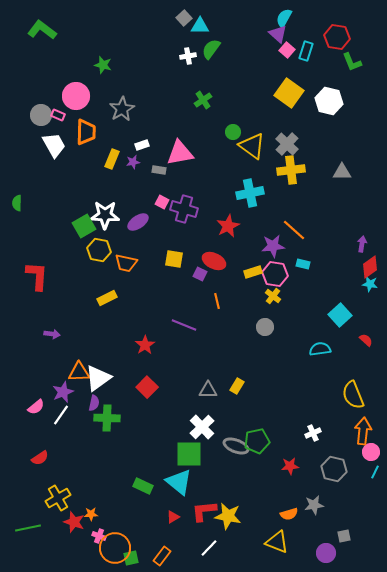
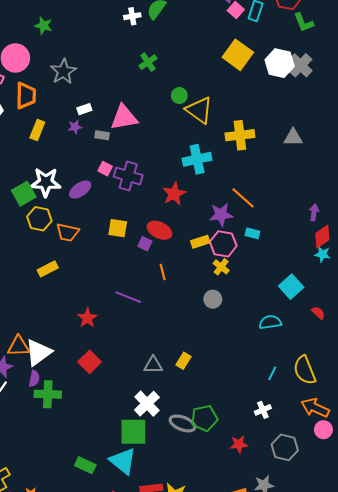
gray cross: (287, 144) -> (300, 65), moved
yellow rectangle: (112, 159) -> (37, 130), moved
orange arrow: (363, 431) -> (315, 408), turned -72
cyan line: (375, 472) -> (272, 373), moved

